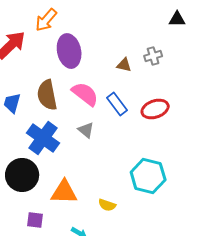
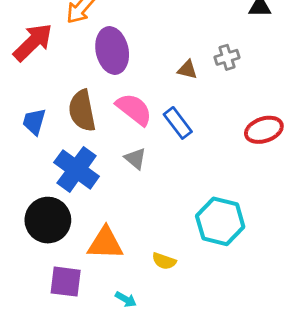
red ellipse: (155, 109) -> (264, 130), moved
purple square: (35, 220) -> (66, 282), size x1.4

